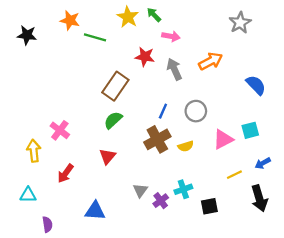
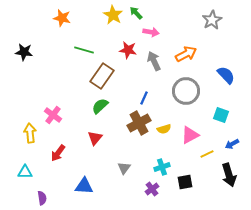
black star: (27, 35) -> (24, 52), moved
green line: (95, 37) -> (84, 50), moved
gray circle: (196, 111) -> (186, 91), moved, size x1.4
cyan square: (250, 130) -> (221, 115), turned 35
pink triangle: (223, 139) -> (190, 135), moved
purple cross: (161, 201) -> (152, 189), moved

